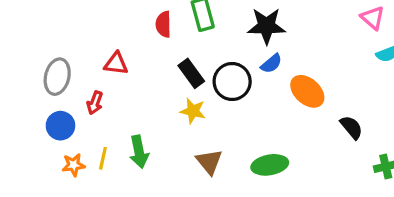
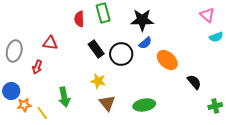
yellow star: (193, 111) -> (98, 81), moved
blue circle: (60, 126) -> (11, 91), moved
yellow line: (103, 158) -> (42, 113), moved, turned -48

